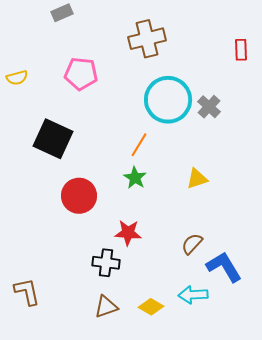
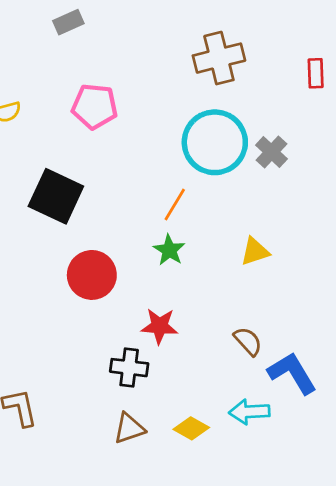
brown cross: (147, 39) -> (219, 58), moved
brown semicircle: (192, 244) -> (248, 341), turned 95

